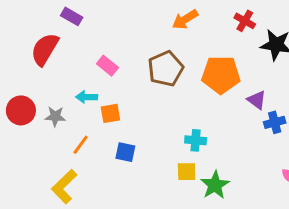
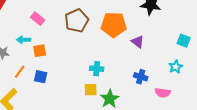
blue cross: (275, 122) -> (141, 77), moved, turned 32
blue square: (125, 152) -> (41, 77), moved

